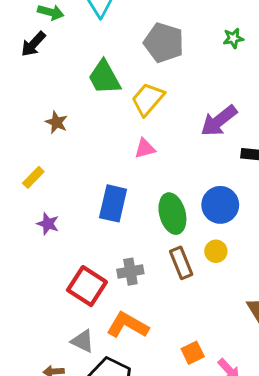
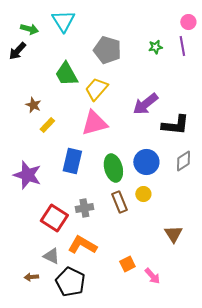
pink triangle: (145, 148) -> (94, 123), size x1.8
yellow rectangle: (33, 177) -> (47, 125), moved
purple star: (48, 224) -> (27, 175), size x1.8

